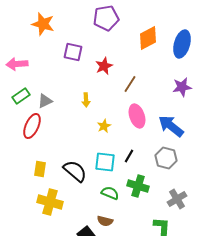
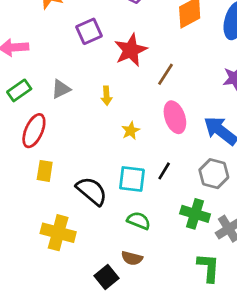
purple square: (73, 52) -> (89, 31), turned -36
red star: (104, 66) -> (131, 50), size x1.4
gray triangle: (45, 101) -> (61, 89), moved
yellow rectangle: (40, 169) -> (45, 171), moved
green cross: (138, 186) -> (195, 214), moved

